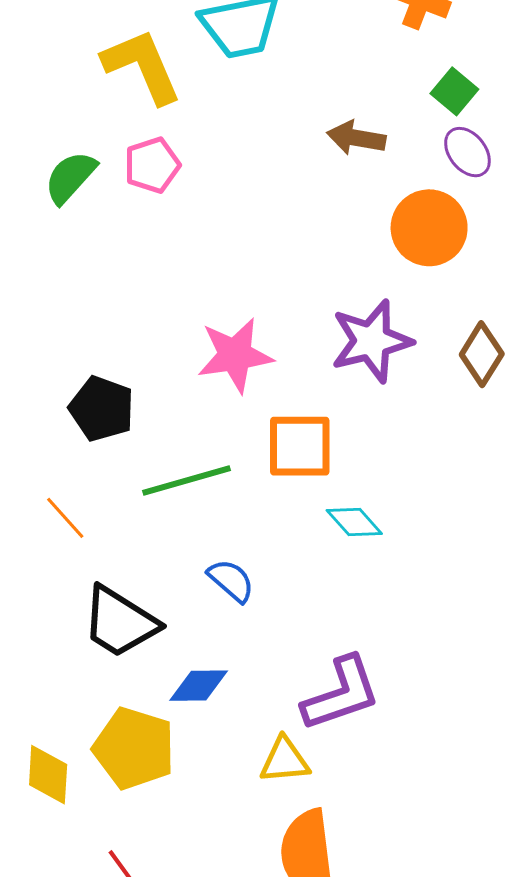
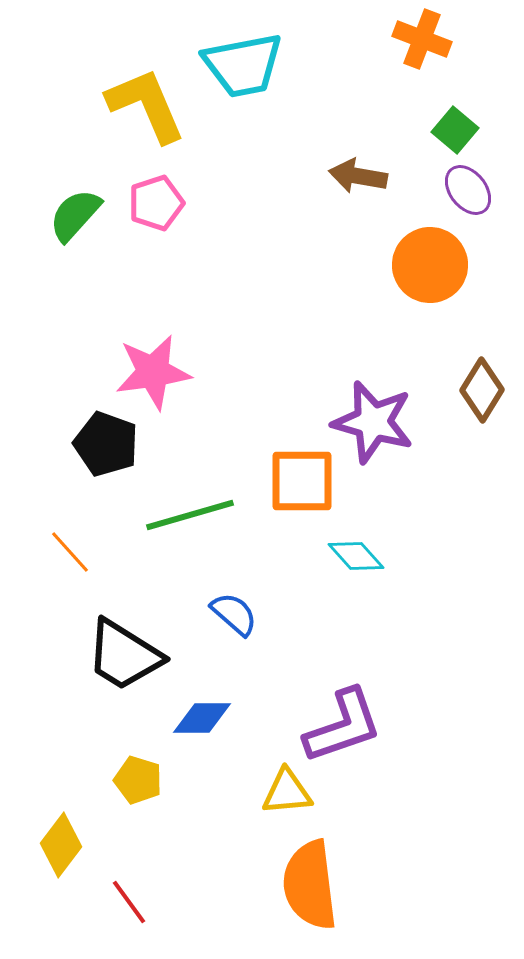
purple star: (371, 341) -> (373, 422), moved, turned 30
pink star: (235, 355) -> (153, 372), moved
yellow pentagon: (134, 748) -> (138, 780), size x0.6
yellow diamond: (48, 775) -> (61, 845), moved, turned 34

